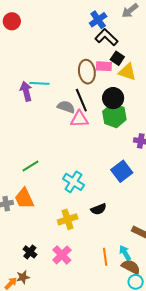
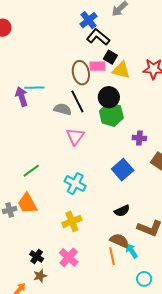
pink triangle: (79, 119) -> (75, 136), moved, turned -48
black semicircle: (98, 209) -> (122, 211), moved
brown semicircle: (131, 267) -> (119, 241), moved
brown star: (23, 277) -> (40, 276), moved

